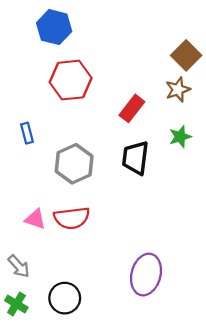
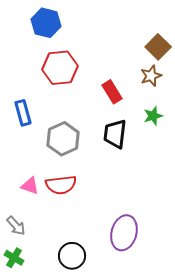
red rectangle: (132, 108) -> (112, 92), turned -70
blue rectangle: (27, 133) -> (23, 113), size x1.4
black circle: (65, 298) -> (72, 256), moved

